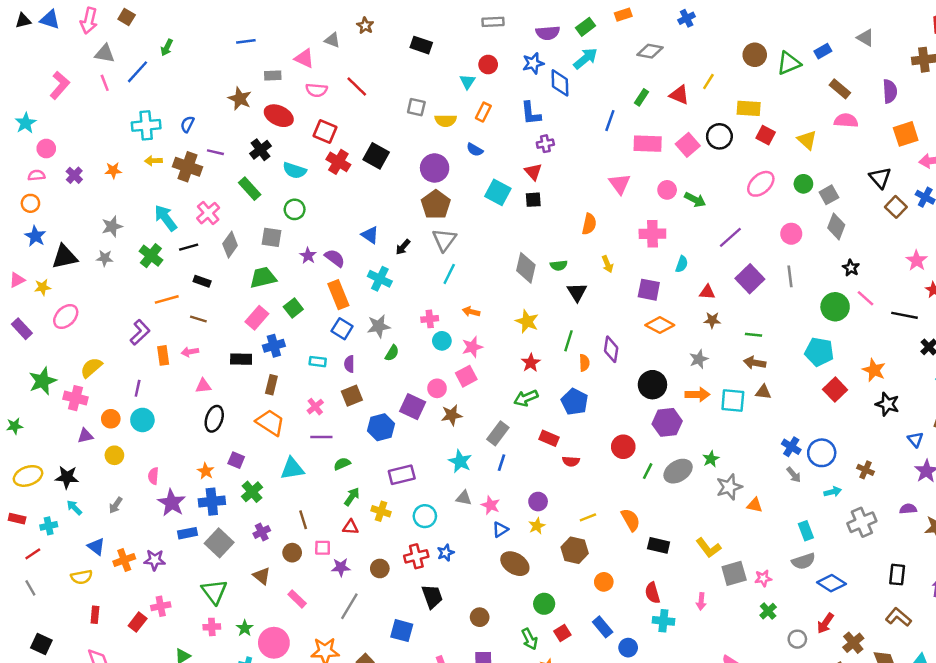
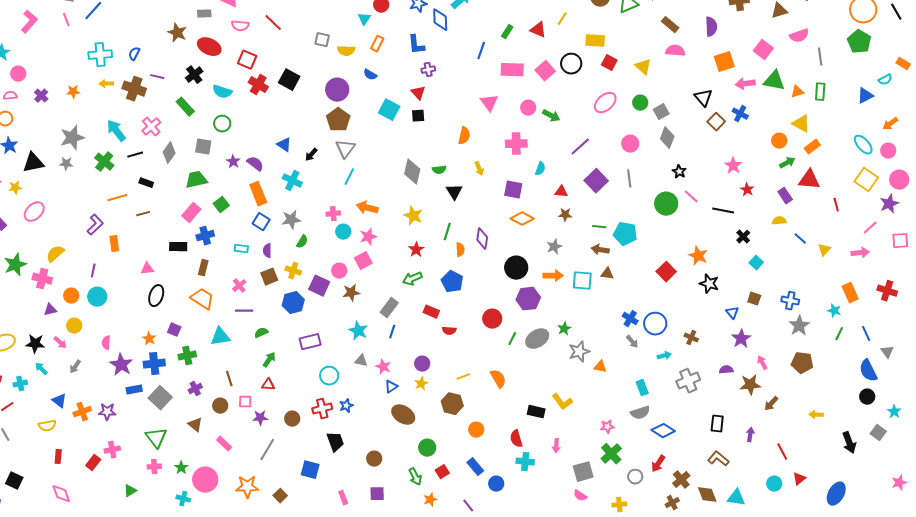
gray star: (112, 226) -> (72, 138), size x1.4
orange arrow: (471, 312) -> (367, 208), size x1.5
brown line: (198, 319) -> (143, 214), turned -32
pink arrow: (190, 352) -> (60, 343), moved, turned -128
cyan pentagon: (819, 352) -> (625, 234), moved
green cross: (252, 492) -> (187, 356), turned 30
yellow cross: (381, 511) -> (293, 271), moved
black rectangle: (659, 545) -> (536, 412), moved
gray square: (734, 573) -> (583, 472), moved
green cross: (768, 611) -> (611, 454), size x1.5

